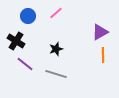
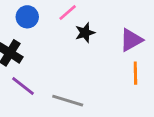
black star: (56, 49) -> (85, 33), moved

